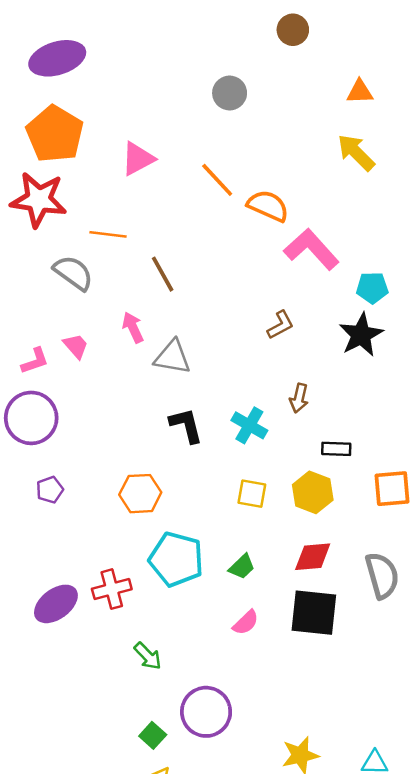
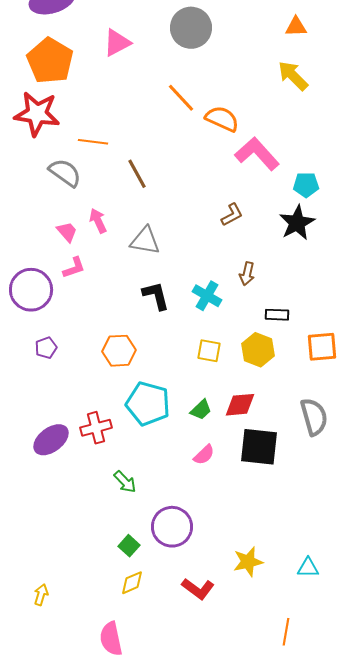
gray circle: (230, 93) -> (191, 28), size x1.5
pink triangle: (138, 159) -> (117, 43), moved
pink arrow: (133, 327) -> (98, 221), moved
pink L-shape: (35, 361) -> (74, 268), moved
red diamond: (313, 557) -> (240, 405), moved

